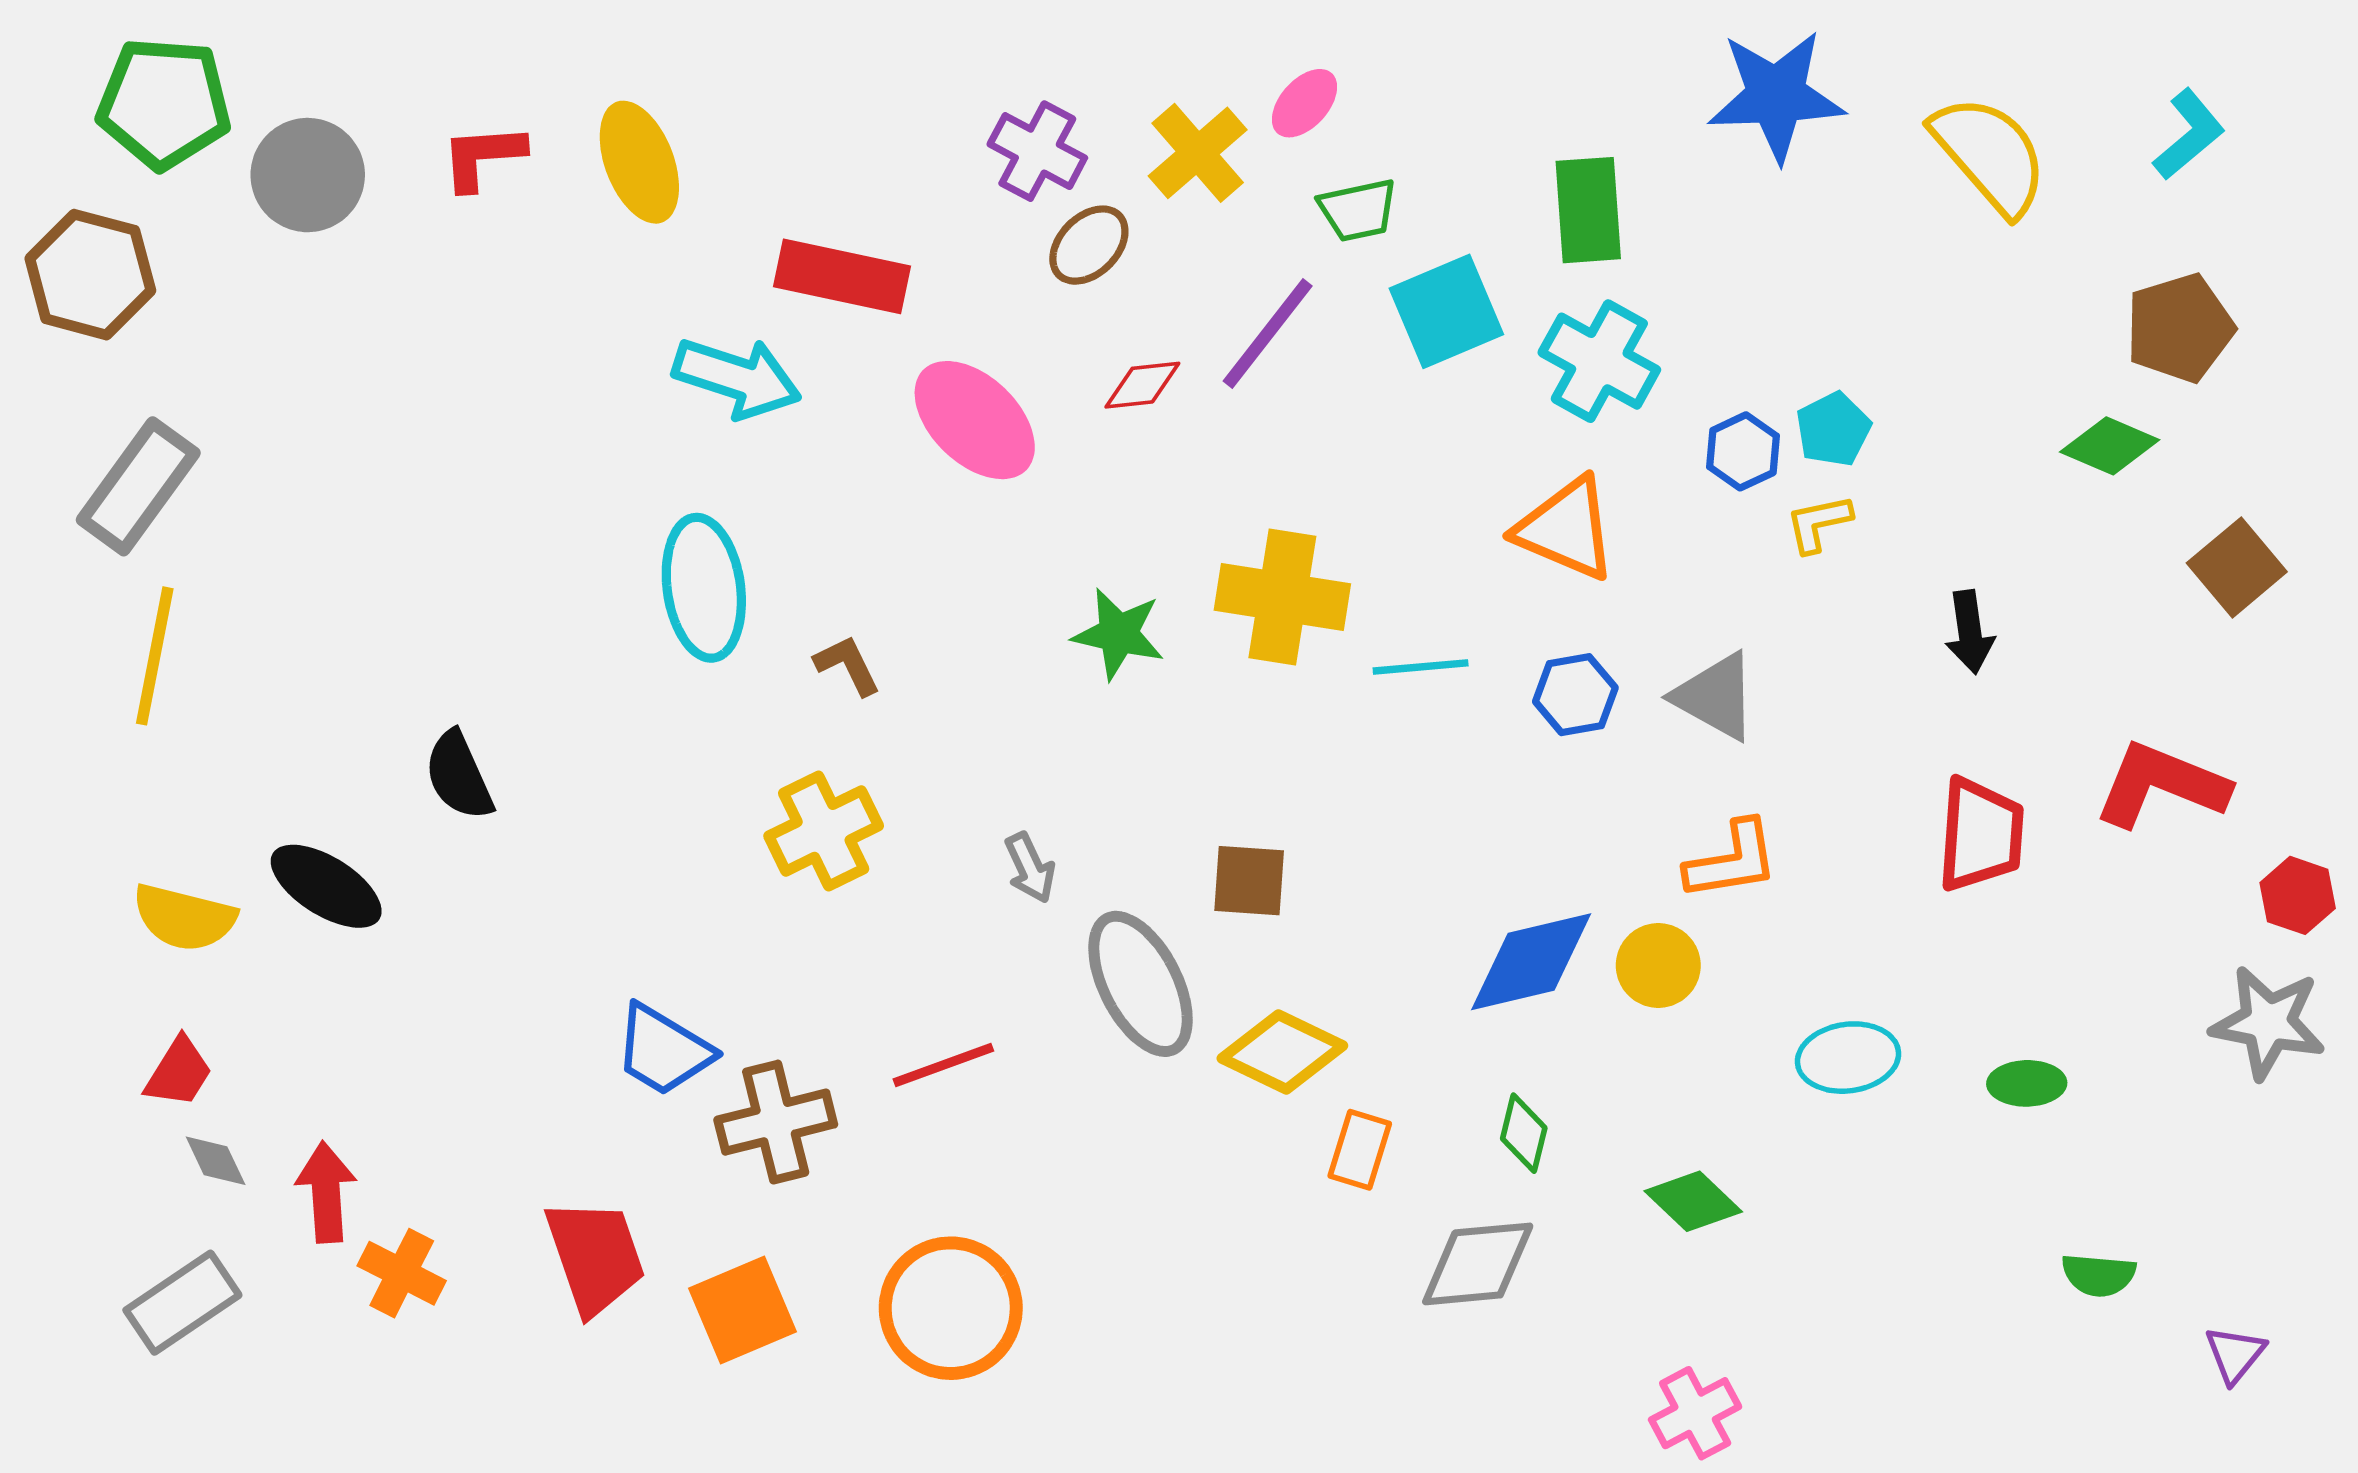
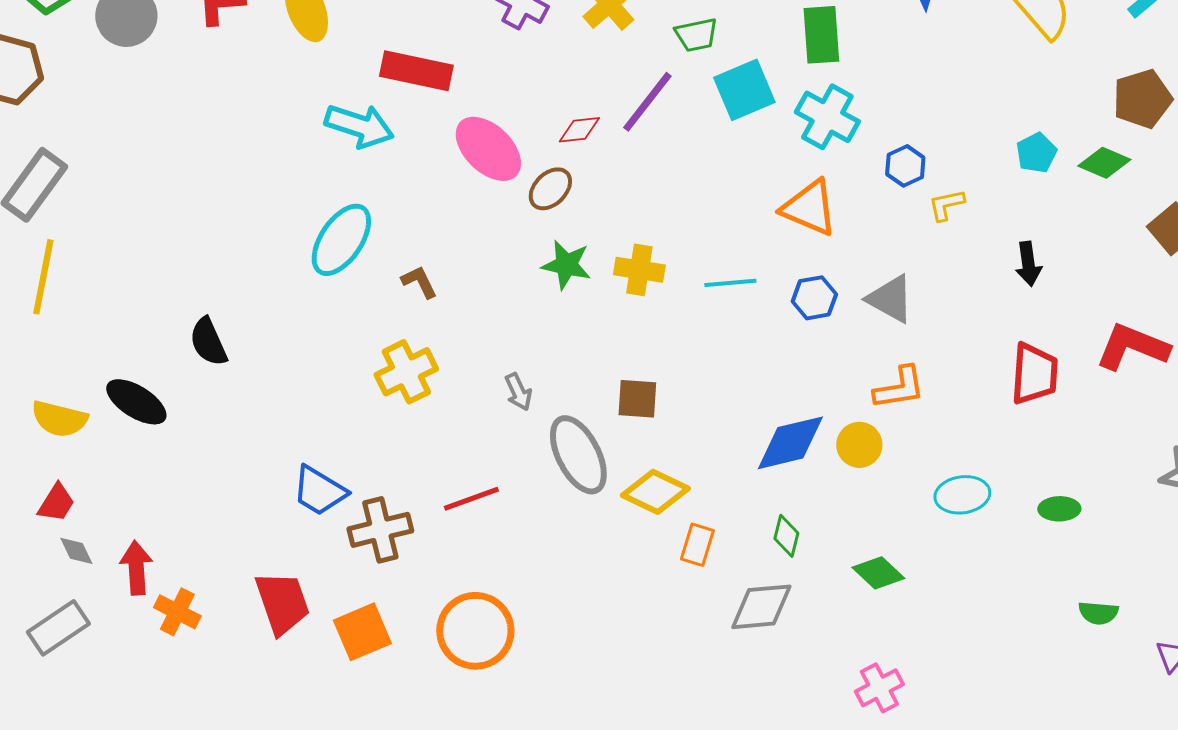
brown ellipse: (1089, 245) -> (550, 189), moved
cyan pentagon: (1833, 429) -> (1036, 153), moved
cyan ellipse: (704, 588) -> (341, 240), turned 42
yellow cross: (1282, 597) -> (639, 270), moved, size x0.7

